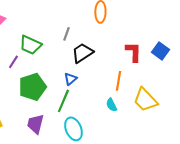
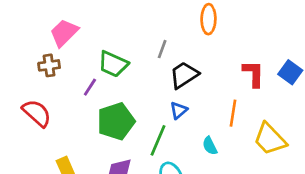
blue triangle: (70, 79) -> (179, 110), moved
cyan semicircle: (111, 105) -> (210, 146), moved

